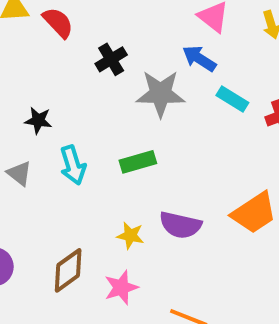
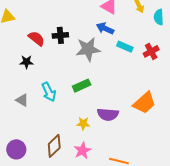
red semicircle: (58, 23) -> (36, 38), moved
black cross: (111, 59) -> (60, 35), turned 35
black star: (38, 120) -> (26, 62), moved

